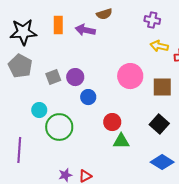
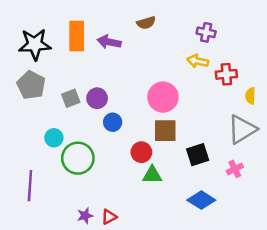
brown semicircle: (104, 14) -> (146, 23), moved
purple cross: (152, 20) -> (206, 32), moved
orange rectangle: (58, 25) -> (77, 36), size x1.4
brown square: (162, 87) -> (165, 131), moved
black square: (159, 124) -> (198, 155), turned 30

